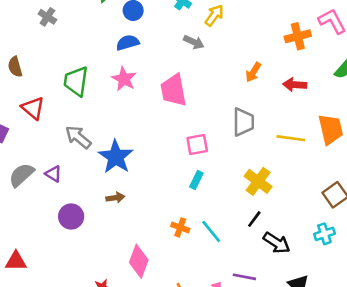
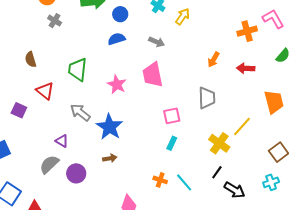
gray arrow: (194, 42) -> (157, 42), moved
pink star: (124, 79) -> (117, 84), moved
yellow line: (291, 138) -> (242, 126), moved, turned -55
gray semicircle: (21, 175) -> (49, 164), moved

